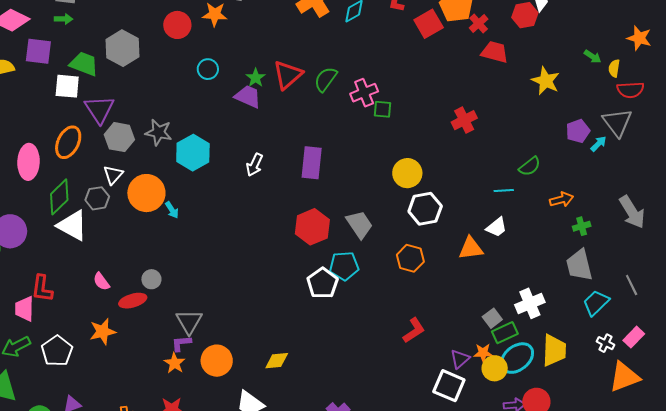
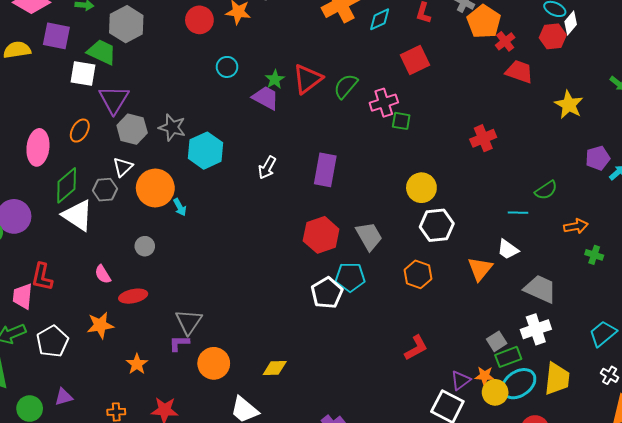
red square: (429, 24) -> (415, 60), moved
gray hexagon: (123, 48) -> (126, 24), moved
orange ellipse: (68, 142) -> (80, 131), size x0.7
green cross: (582, 226) -> (594, 255), turned 30
white trapezoid: (497, 227) -> (508, 249), turned 70
orange triangle: (471, 248) -> (480, 269), turned -48
gray trapezoid: (579, 265) -> (540, 289), moved, turned 124
gray circle: (151, 279) -> (145, 246), moved
orange star: (175, 363) -> (137, 364), moved

